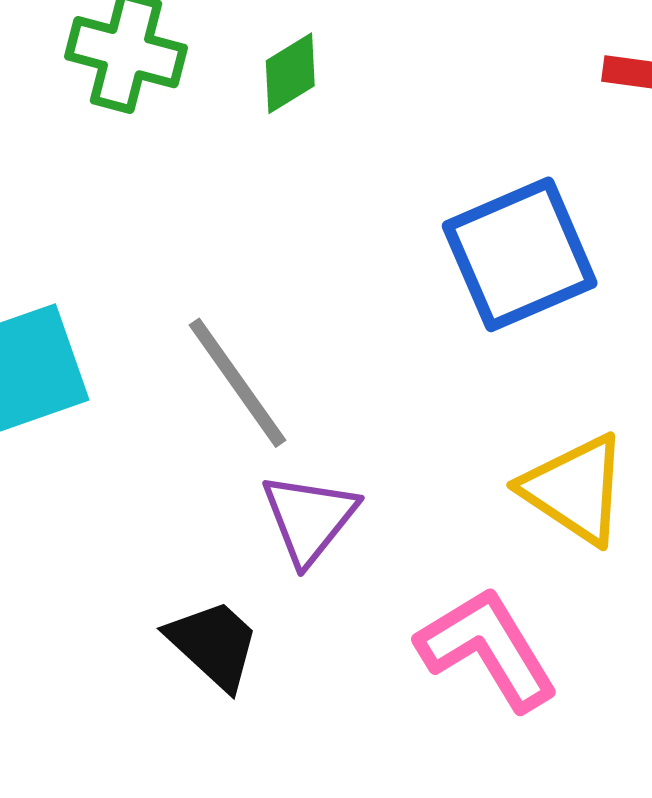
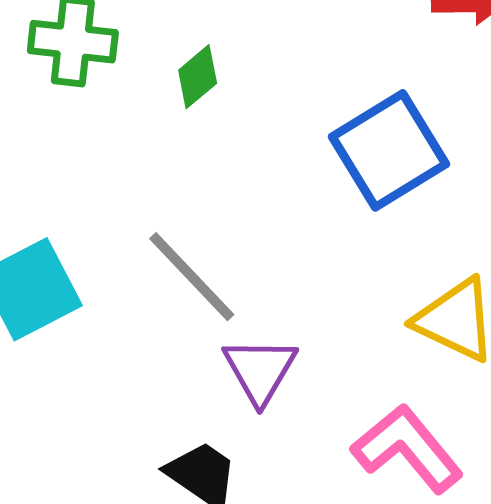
green diamond: (290, 73) -> (198, 77), moved

